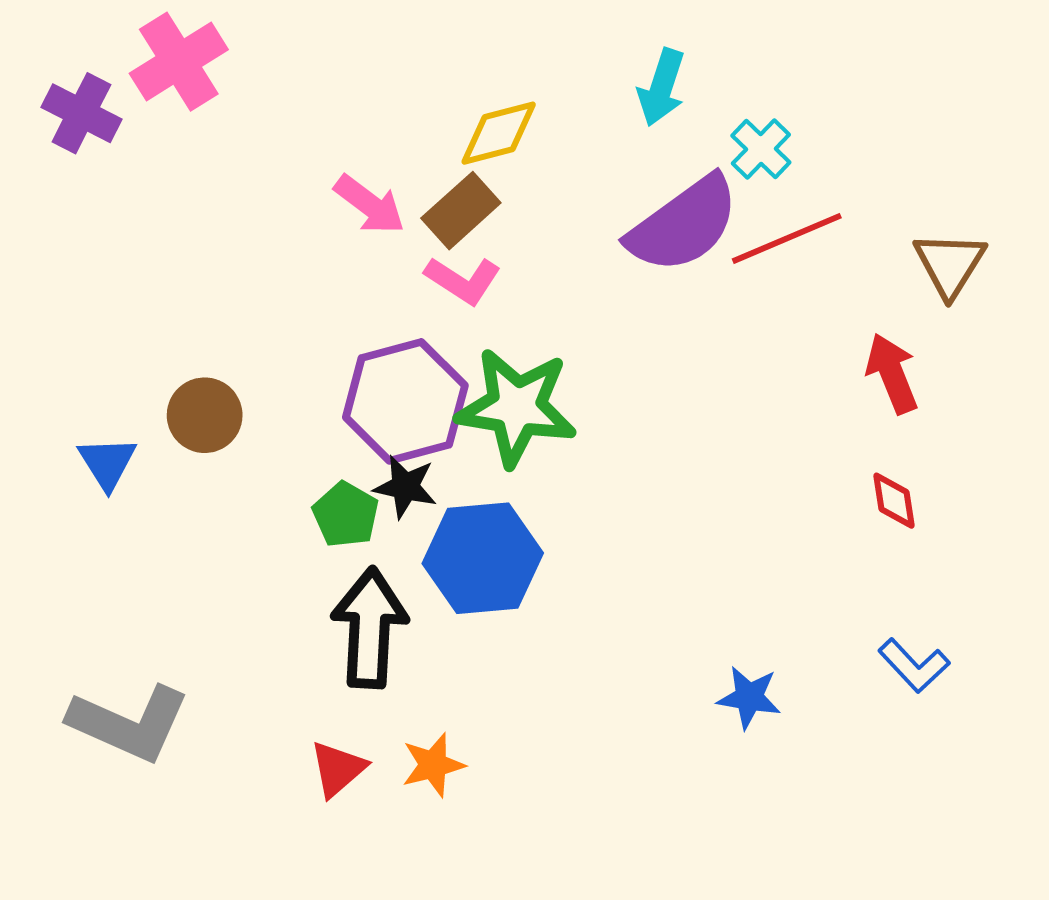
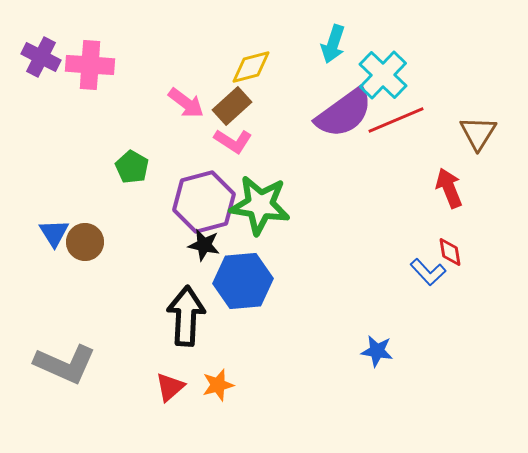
pink cross: (179, 62) -> (90, 65), moved, turned 36
cyan cross: (761, 149) -> (383, 75), size x1.6
brown circle: (205, 415) -> (85, 242), moved
green pentagon: (346, 515) -> (132, 167), moved
blue L-shape: (914, 666) -> (428, 272), moved

